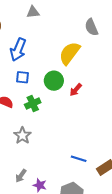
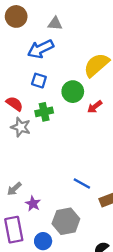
gray triangle: (33, 12) -> (55, 24), moved
blue arrow: (18, 50) -> (41, 49), turned 30
gray star: (22, 136) -> (21, 127), moved, turned -30

